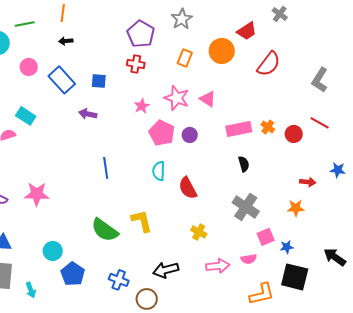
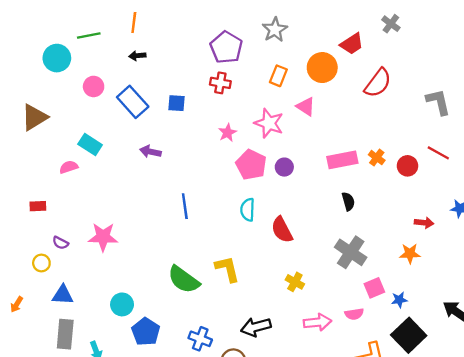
gray L-shape: (320, 80) -> (438, 102), turned 135
pink triangle: (208, 99) -> (306, 107), moved
purple arrow: (88, 114) -> (150, 152), moved
black square: (295, 277) -> (409, 335), turned 32

